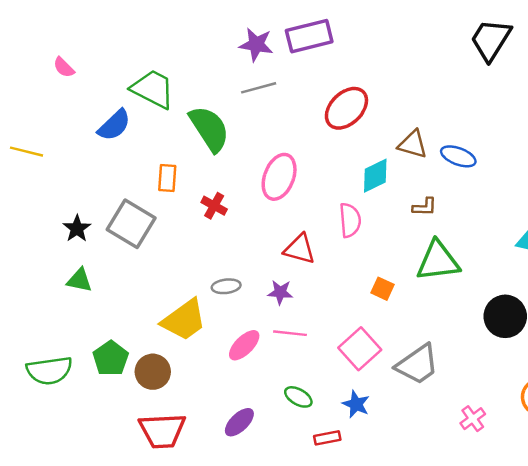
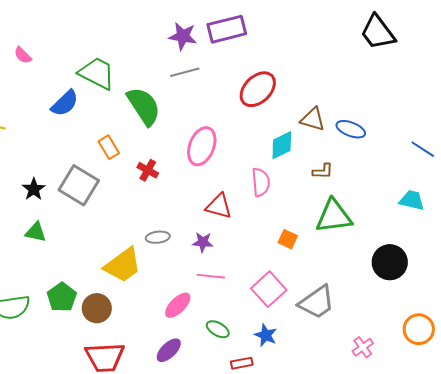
black trapezoid: (491, 40) -> (378, 32), turned -69
orange rectangle: (167, 178) -> (109, 147), turned -35
pink ellipse: (244, 345) -> (178, 305), moved

